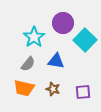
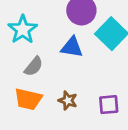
cyan star: (34, 37) -> (23, 29), moved
blue triangle: (56, 61) -> (72, 47), moved

